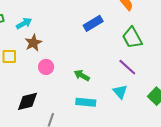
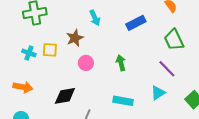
cyan arrow: (24, 23) -> (95, 18), moved, turned 91
green arrow: (82, 75) -> (121, 63), moved, turned 42
cyan triangle: (120, 92) -> (158, 93), turned 35

